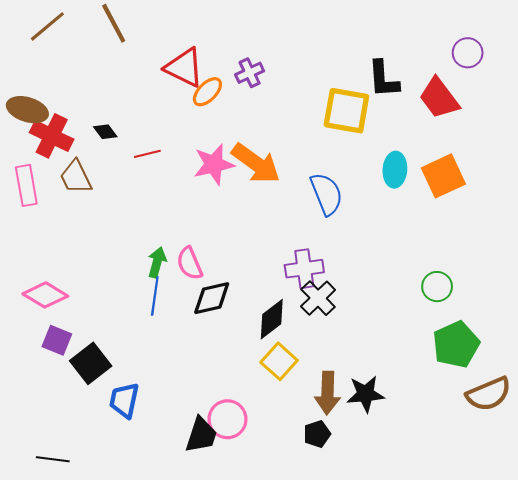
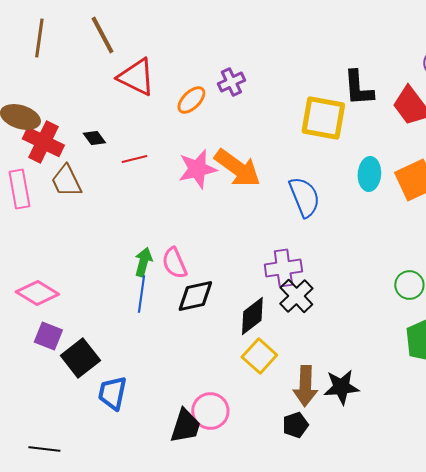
brown line: (47, 26) -> (39, 38), turned -42
red triangle: (184, 68) -> (136, 77), moved

